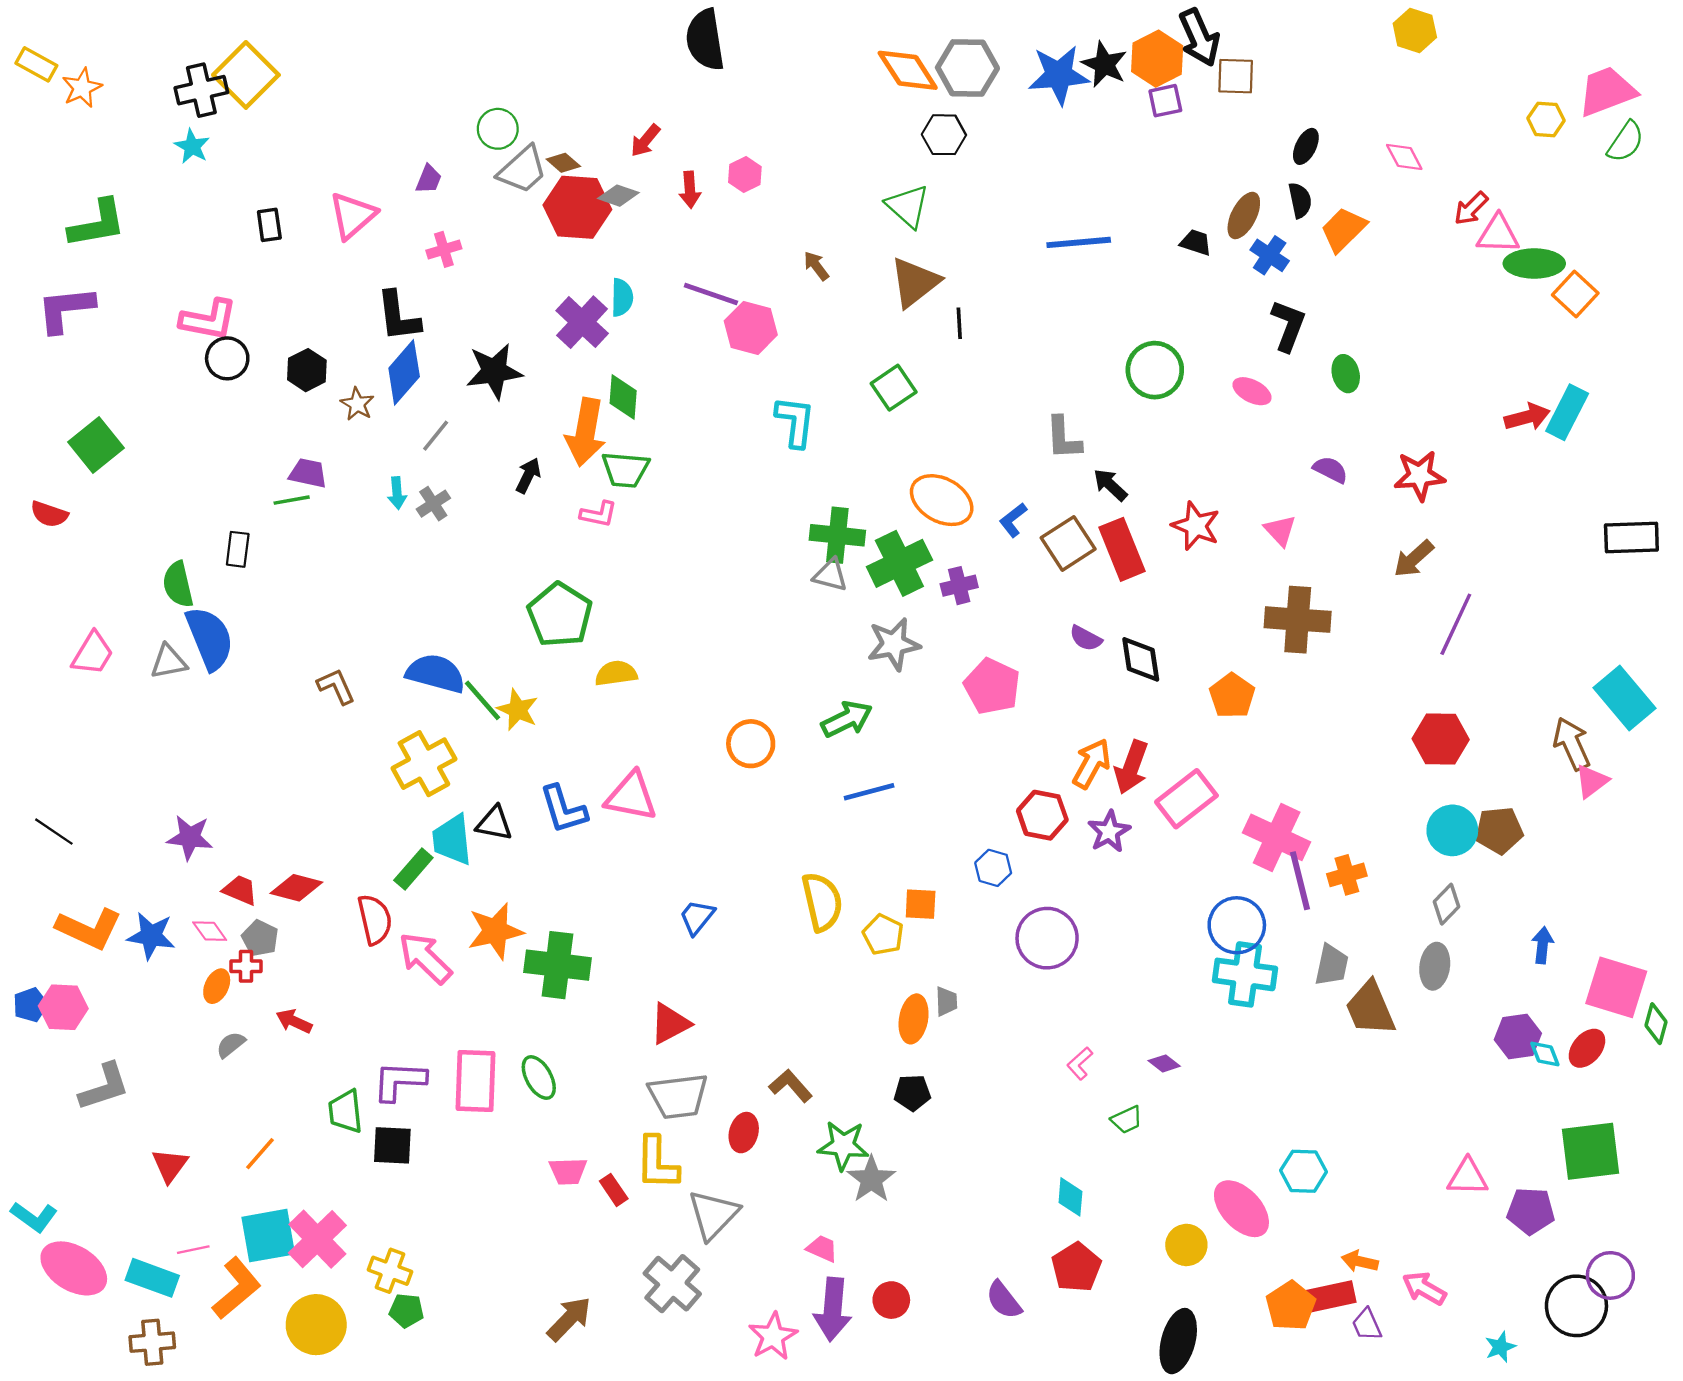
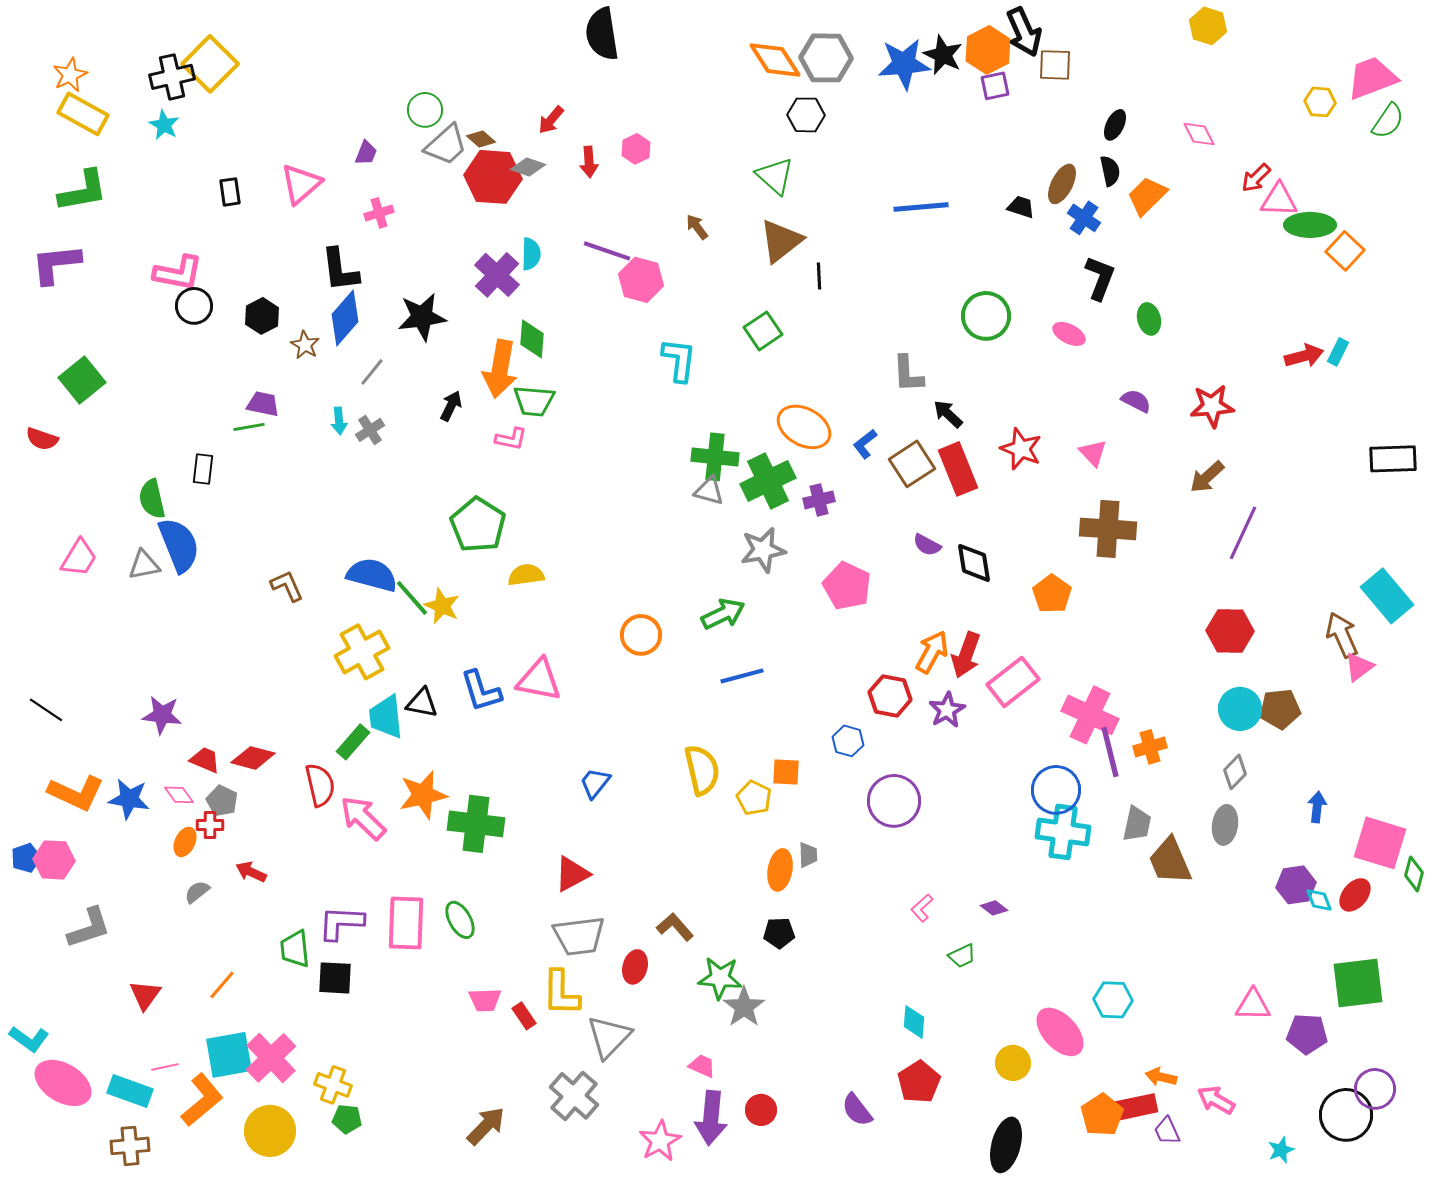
yellow rectangle: (36, 64) -> (83, 114), moved, size x1.4
cyan rectangle: (1567, 412) -> (1338, 352), size x0.6

